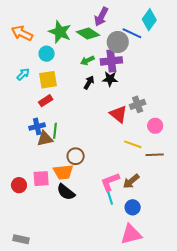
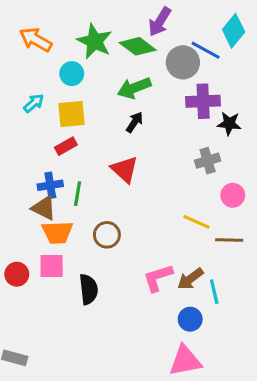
green arrow: (87, 60) -> (134, 88), size x1.5
purple cross: (111, 61) -> (203, 101), moved
black star: (110, 79) -> (229, 124), moved
red triangle: (118, 114) -> (125, 169), moved
brown triangle: (45, 139) -> (44, 208), moved, turned 36
orange trapezoid: (63, 172) -> (57, 232), moved
black semicircle: (66, 192) -> (89, 289), turned -138
cyan line: (110, 197) -> (214, 292), moved

